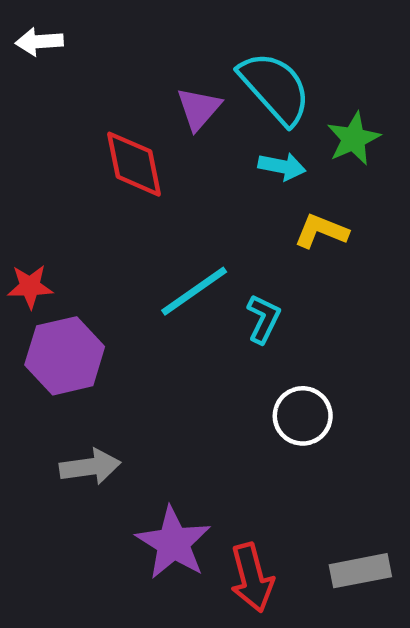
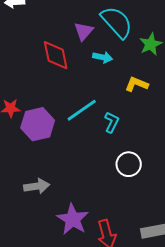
cyan arrow: (282, 166) -> (103, 57), moved
purple hexagon: (65, 356) -> (38, 124), moved

